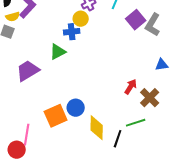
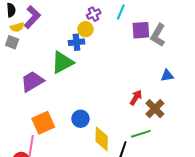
purple square: (136, 20) -> (141, 30), turned 36
green triangle: (58, 52) -> (62, 62), size x1.4
orange square: (56, 116) -> (43, 123), moved

